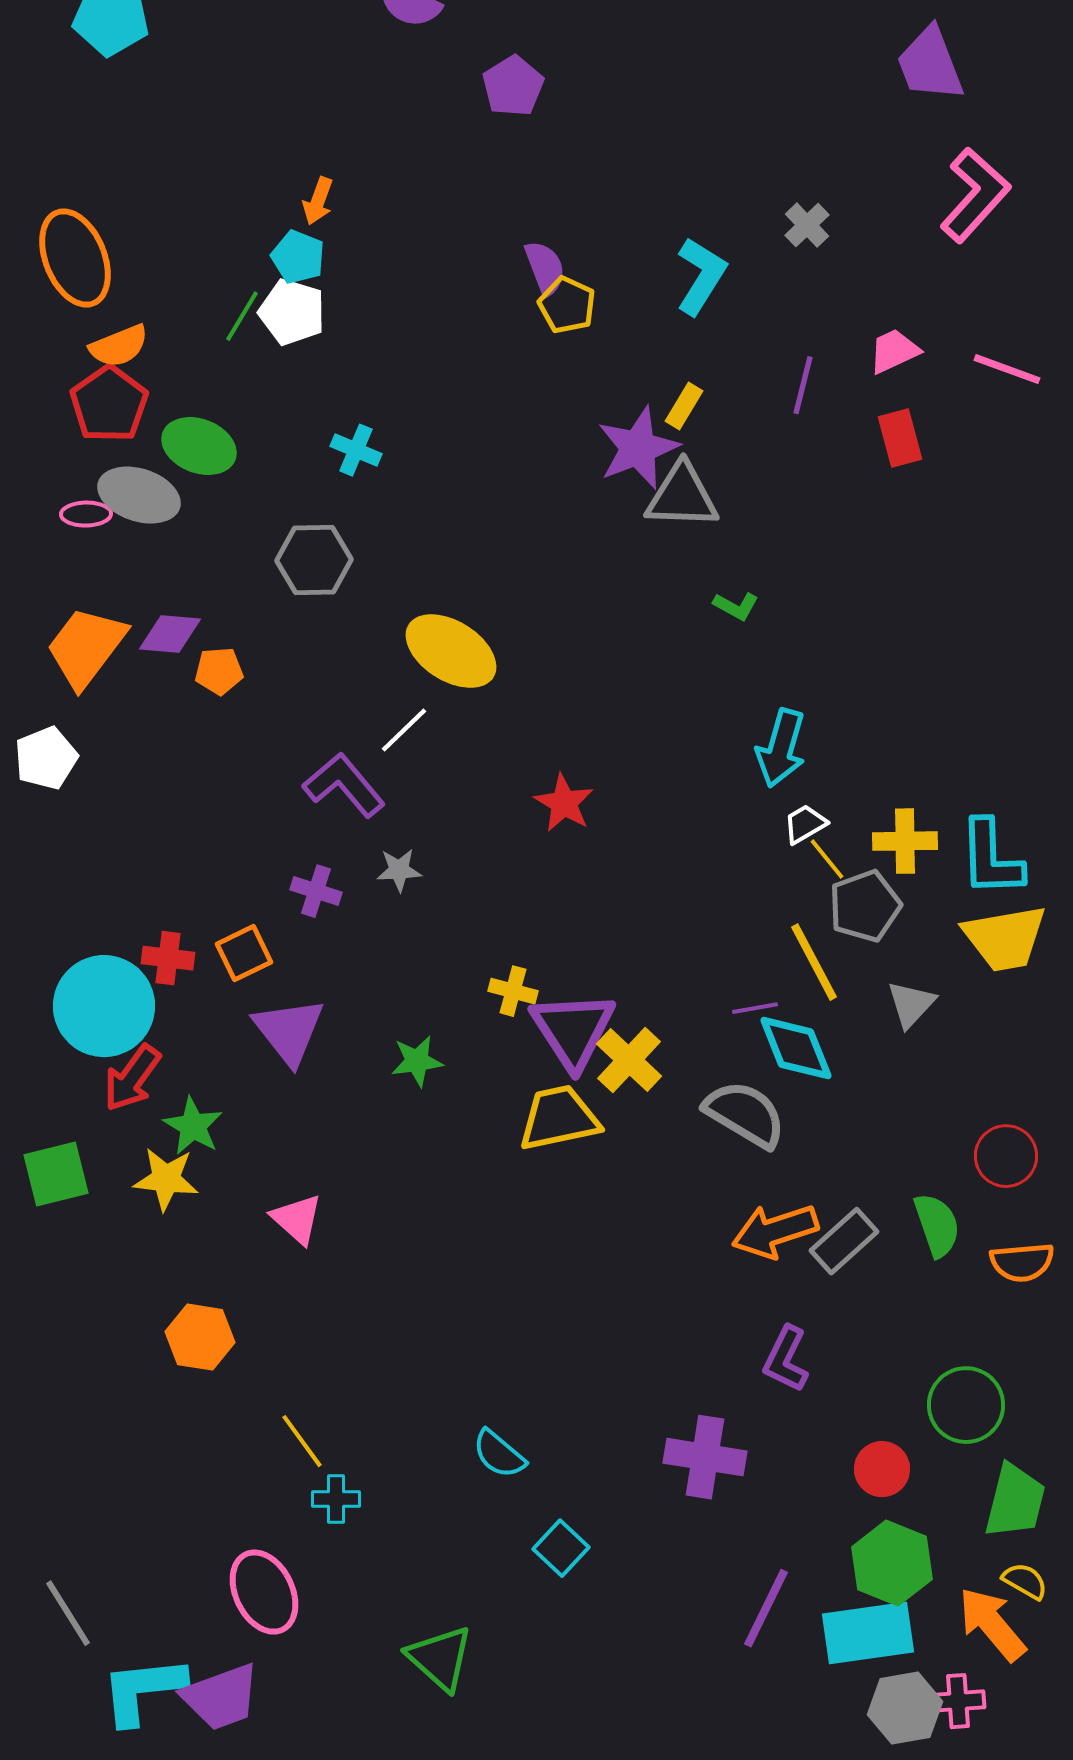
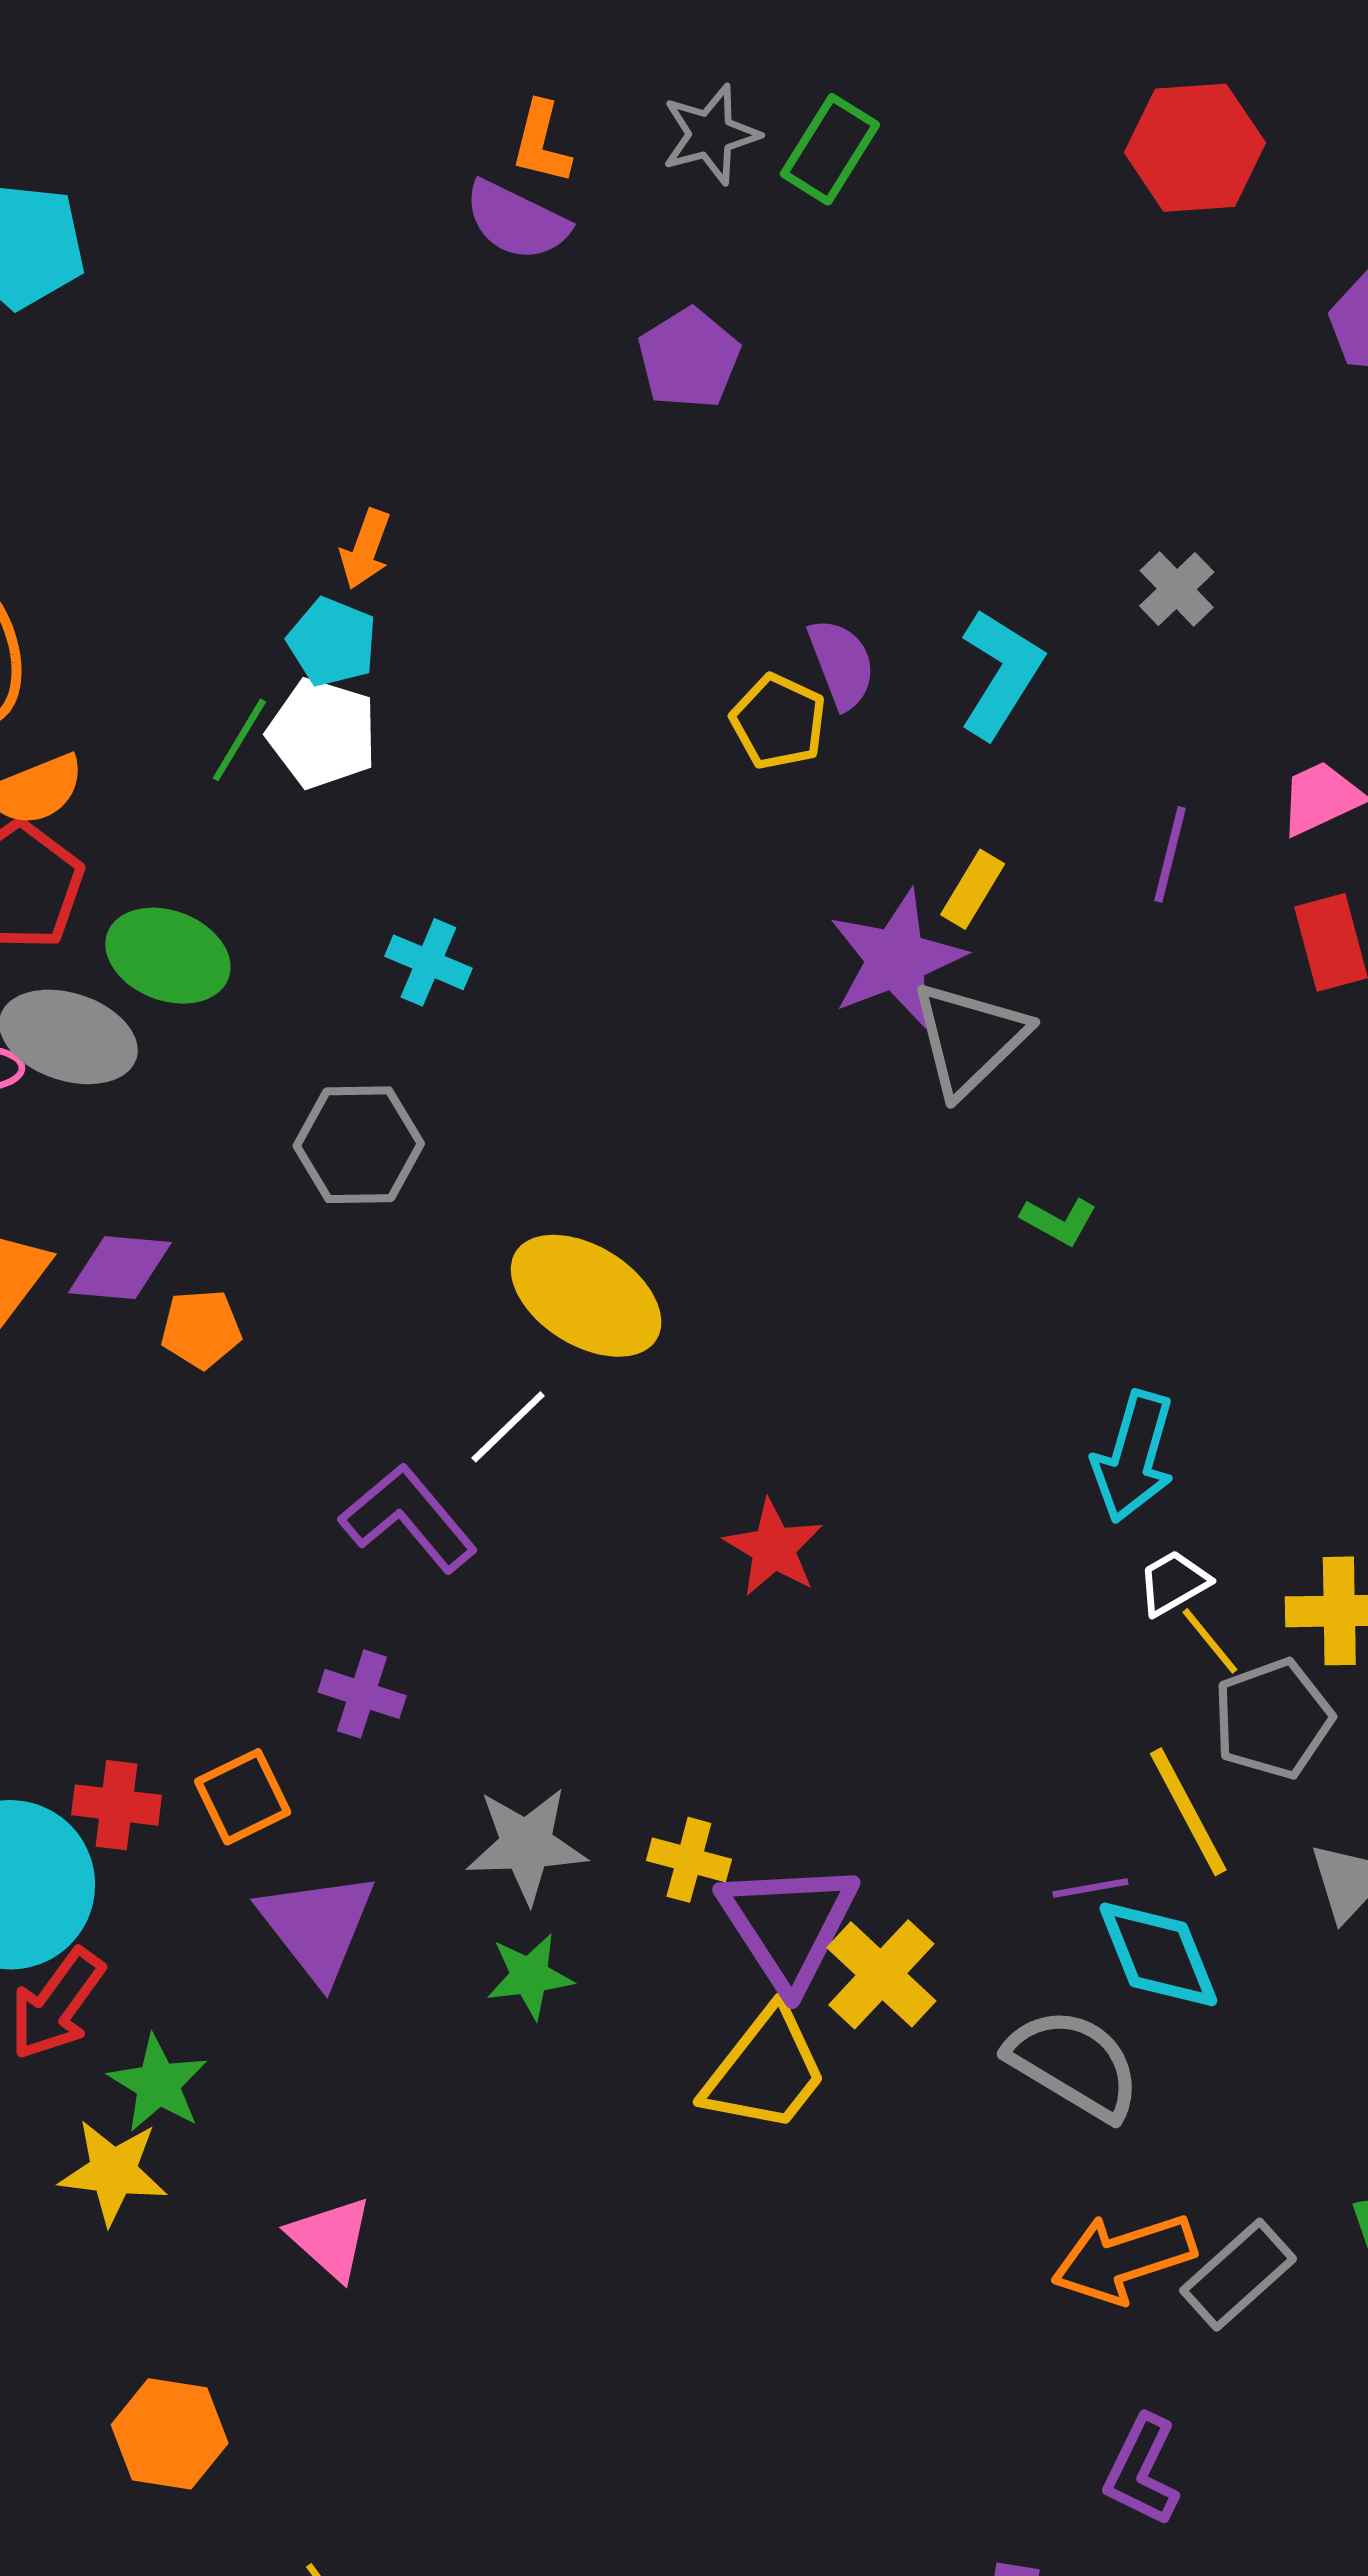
purple semicircle: (545, 268) -> (842, 664), moved
gray triangle: (682, 496) -> (969, 1039), turned -46
gray star: (399, 870) -> (526, 1845), moved, size x1.6
yellow trapezoid: (559, 1118) -> (765, 2071), turned 140

